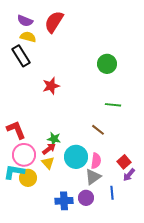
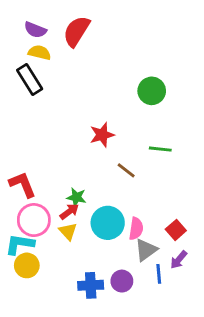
red star: (51, 86) -> (102, 135), moved
brown line: (98, 130) -> (126, 170), moved
purple arrow: (129, 175) -> (179, 260), moved
gray triangle: (93, 177) -> (146, 250), moved
yellow circle: (28, 178) -> (27, 265), moved

